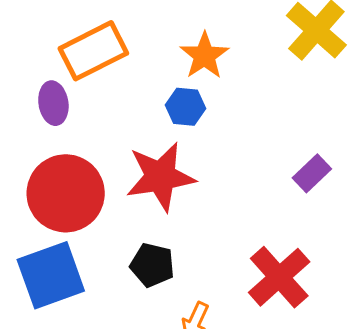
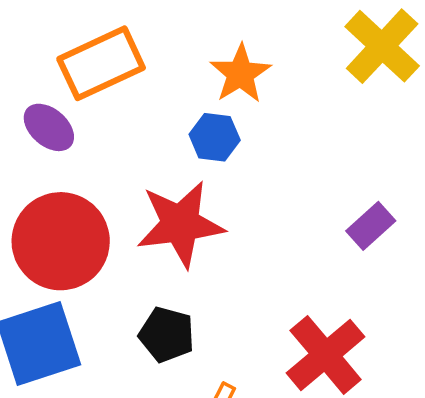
purple ellipse: (53, 103) -> (49, 127), turned -42

